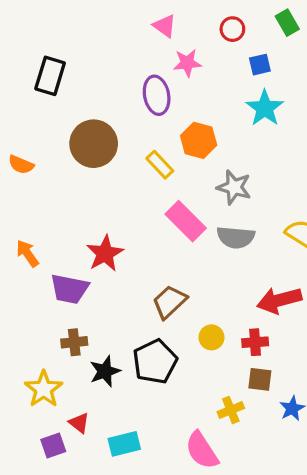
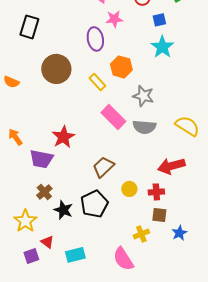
brown cross: (74, 342) -> (44, 192), turned -35
black star: (105, 371) -> (63, 210), turned -30

